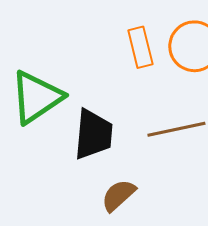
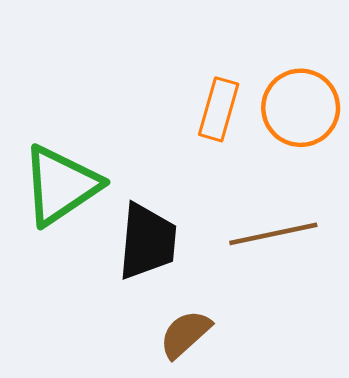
orange rectangle: (140, 47) -> (219, 109), turned 30

